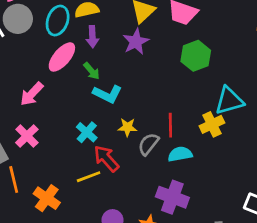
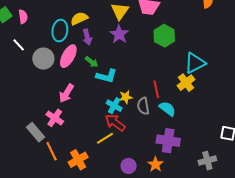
gray circle: (18, 19) -> (43, 59), moved
pink arrow: (32, 94) -> (66, 93), moved
cyan cross: (87, 132) -> (114, 106), moved
gray semicircle: (148, 144) -> (143, 106), turned -36
cyan semicircle: (180, 154) -> (167, 109), turned 60
orange cross: (47, 198) -> (78, 160), turned 36

